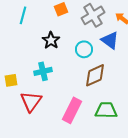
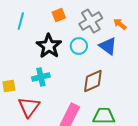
black star: (51, 40) -> (49, 46), size x1.4
cyan circle: (84, 49) -> (79, 46), moved

